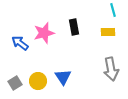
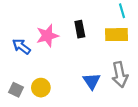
yellow rectangle: (108, 32) -> (117, 35), size x1.5
blue triangle: (63, 77) -> (92, 81), moved
gray square: (15, 83) -> (16, 90), turned -32

